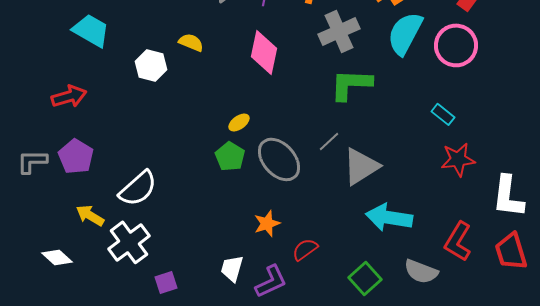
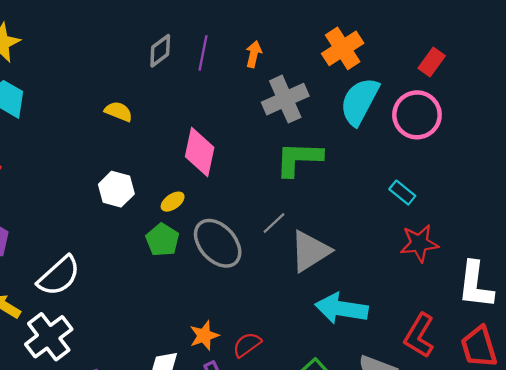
pink diamond: (264, 52) -> (200, 152), moved
white hexagon: (151, 65) -> (116, 189), moved
orange star: (267, 223) -> (204, 336), moved

